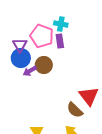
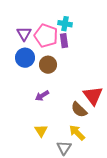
purple triangle: (20, 45) -> (24, 34), moved
purple arrow: (30, 71) -> (42, 96), moved

